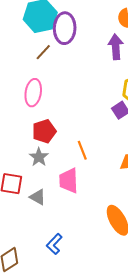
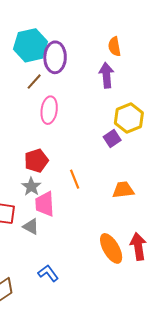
pink ellipse: (33, 93) -> (49, 110), moved
pink trapezoid: (69, 181) -> (45, 204), moved
blue L-shape: (54, 244) -> (48, 273), turned 100

